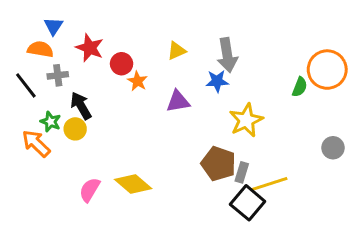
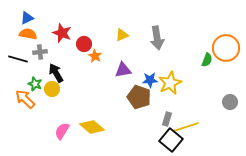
blue triangle: (53, 26) -> (27, 18), moved, turned 32
blue star: (217, 81) -> (150, 80), moved
black line: (26, 85) -> (18, 59), turned -36
brown pentagon: (219, 164) -> (139, 97), moved

